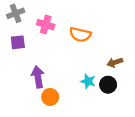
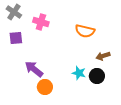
gray cross: (16, 13) -> (14, 12), turned -35
orange semicircle: (80, 35) -> (85, 31), moved
purple arrow: (38, 77) -> (34, 69), turned -42

